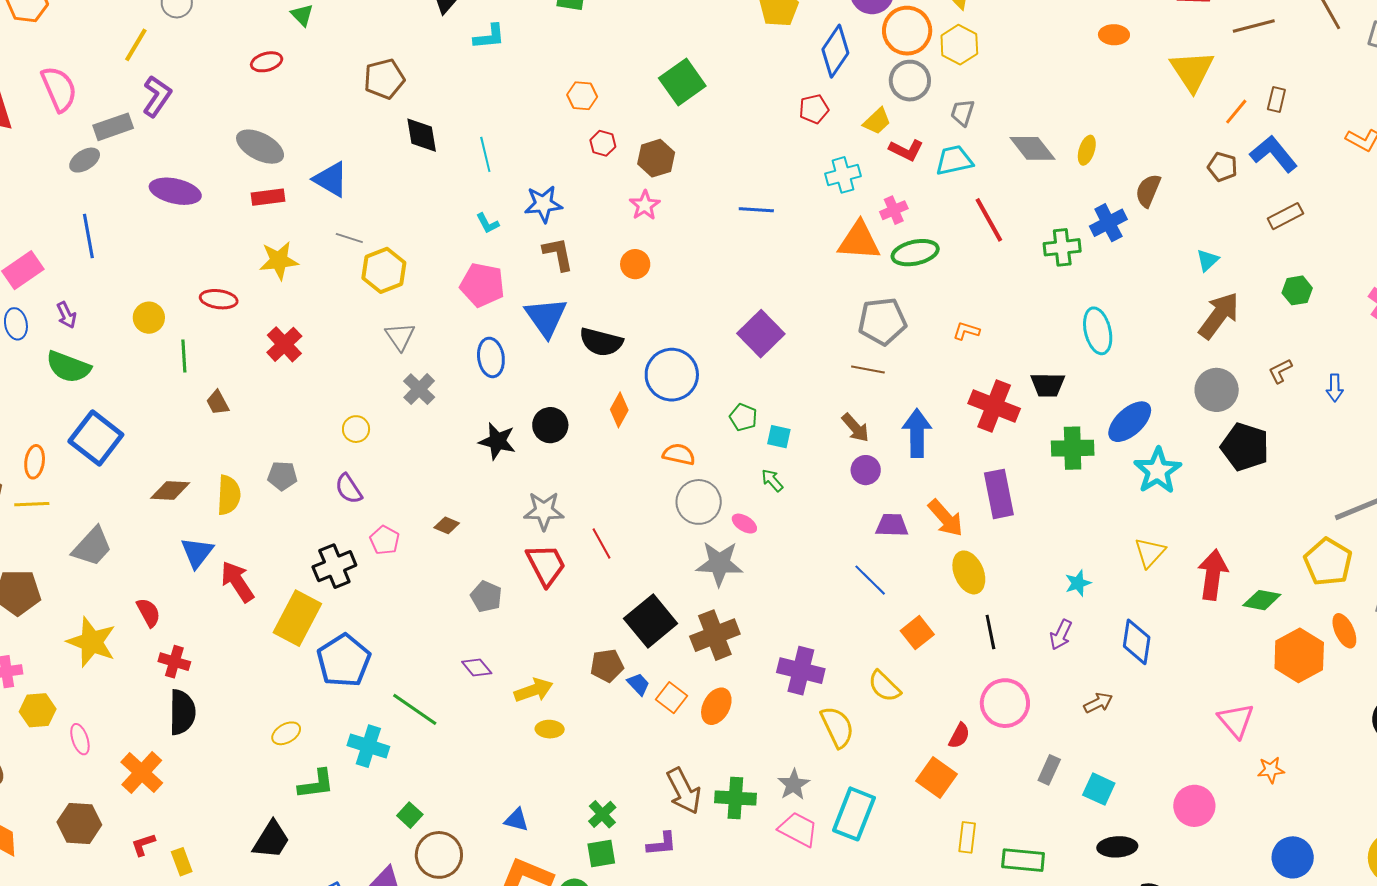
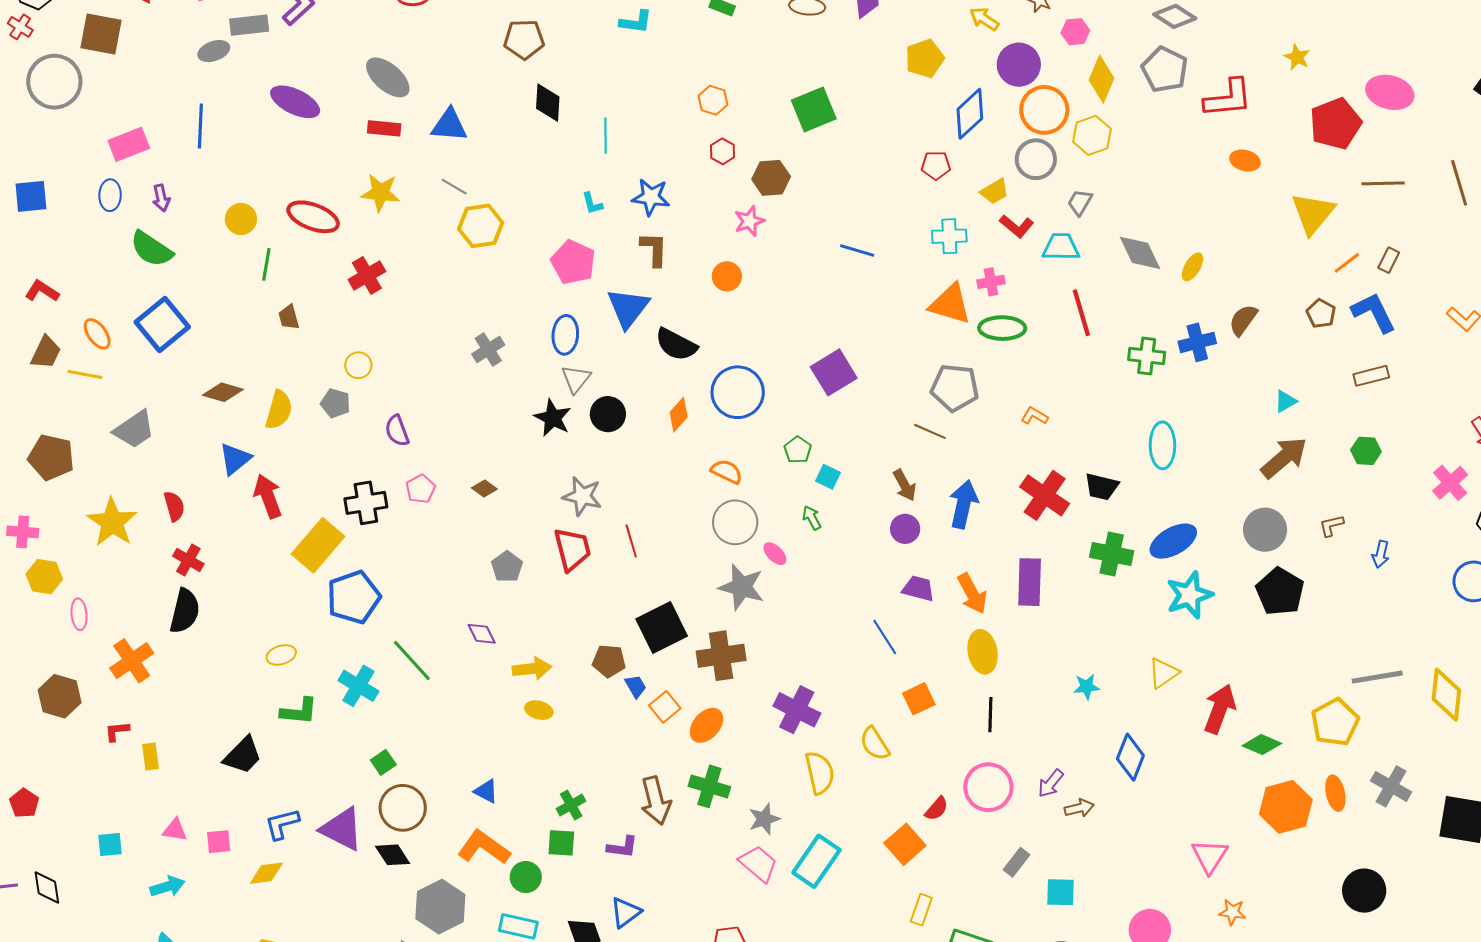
blue triangle: (331, 179) -> (449, 125), turned -39
red ellipse: (219, 299) -> (313, 217), size x1.4
gray triangle: (400, 336) -> (576, 379), moved
yellow circle: (356, 429) -> (358, 365), moved
orange ellipse: (35, 462) -> (97, 334), turned -56
purple arrow: (1061, 635) -> (1051, 783), moved
cyan square: (1099, 789) -> (1061, 892), turned -36
green cross: (735, 798) -> (709, 786), moved

